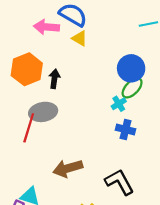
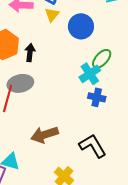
yellow triangle: (80, 38) -> (52, 15), turned 42
blue circle: (131, 68) -> (81, 26), moved
cyan cross: (119, 104) -> (90, 74), size x1.5

